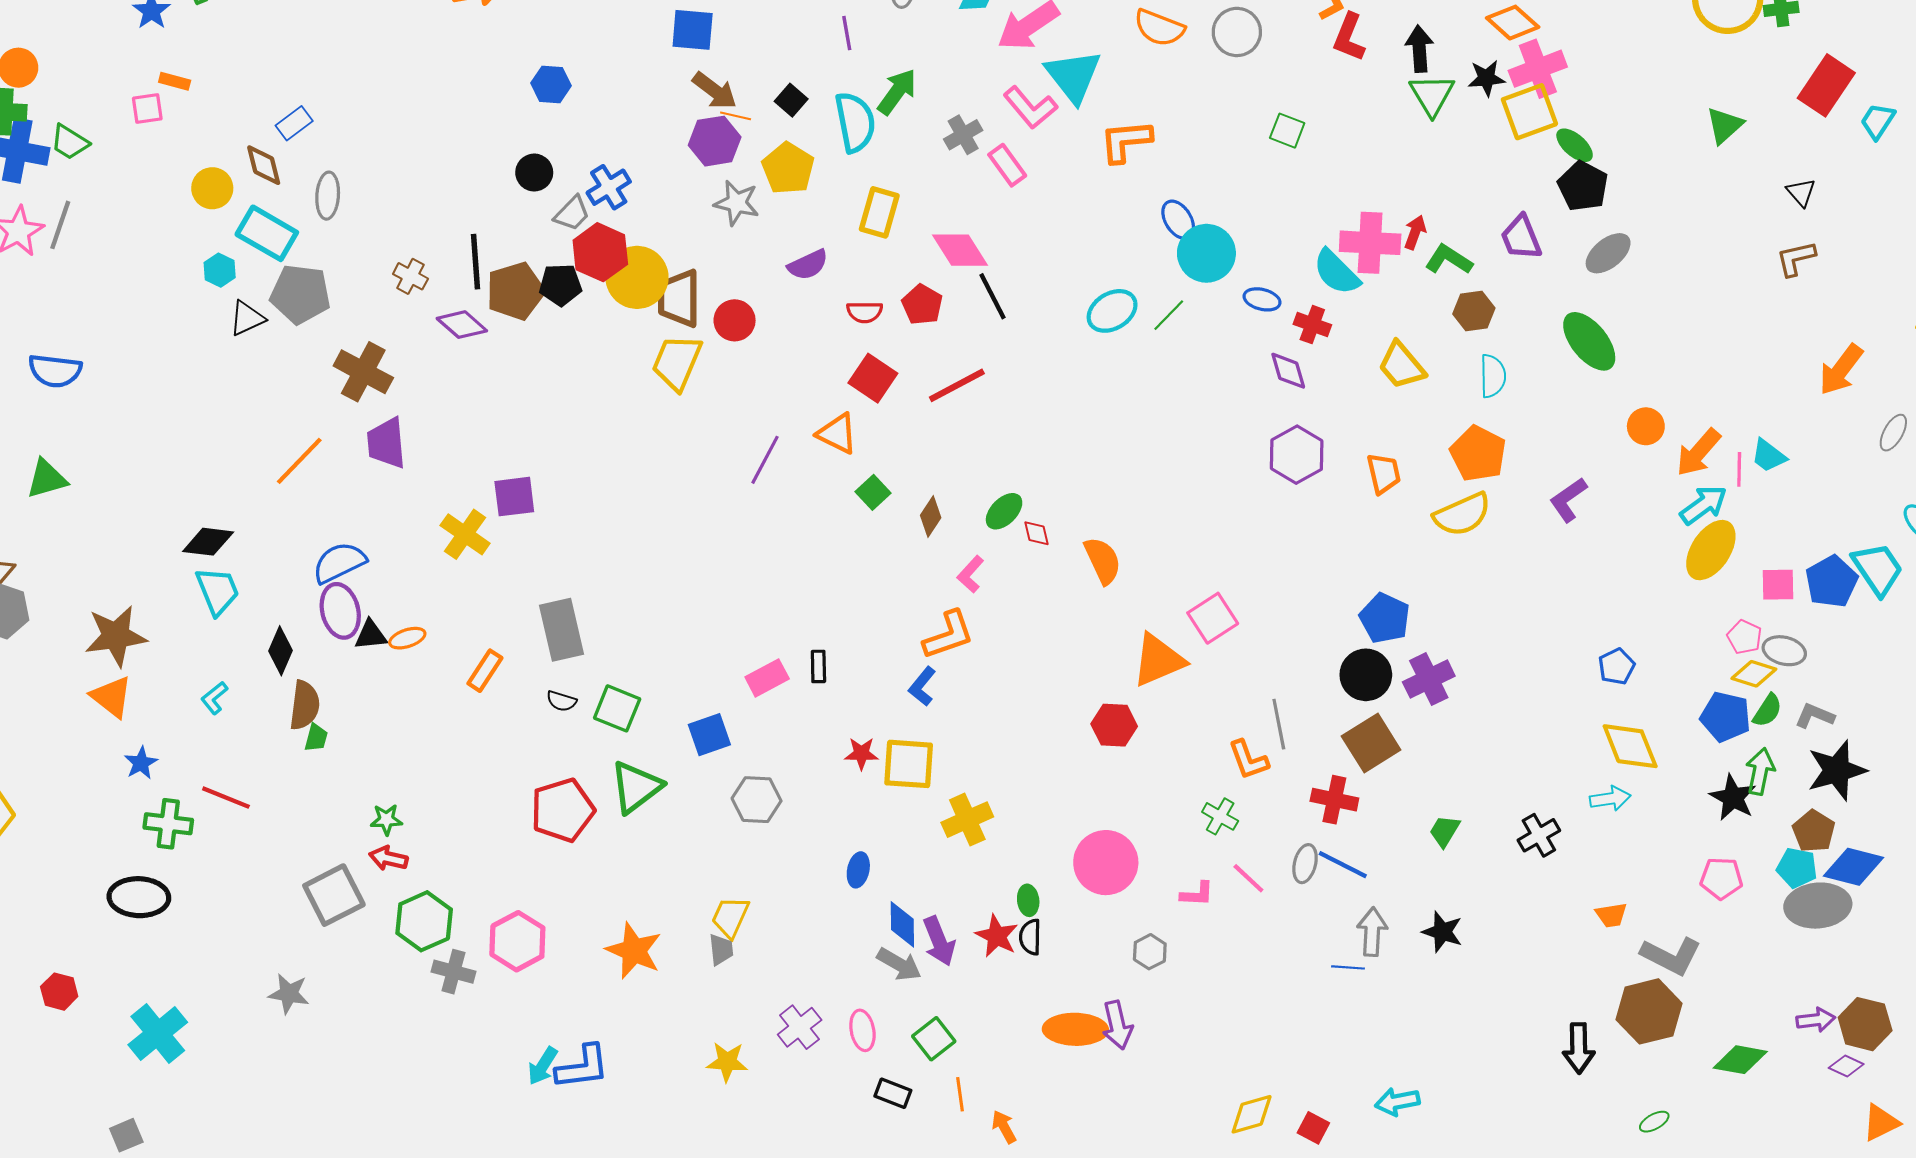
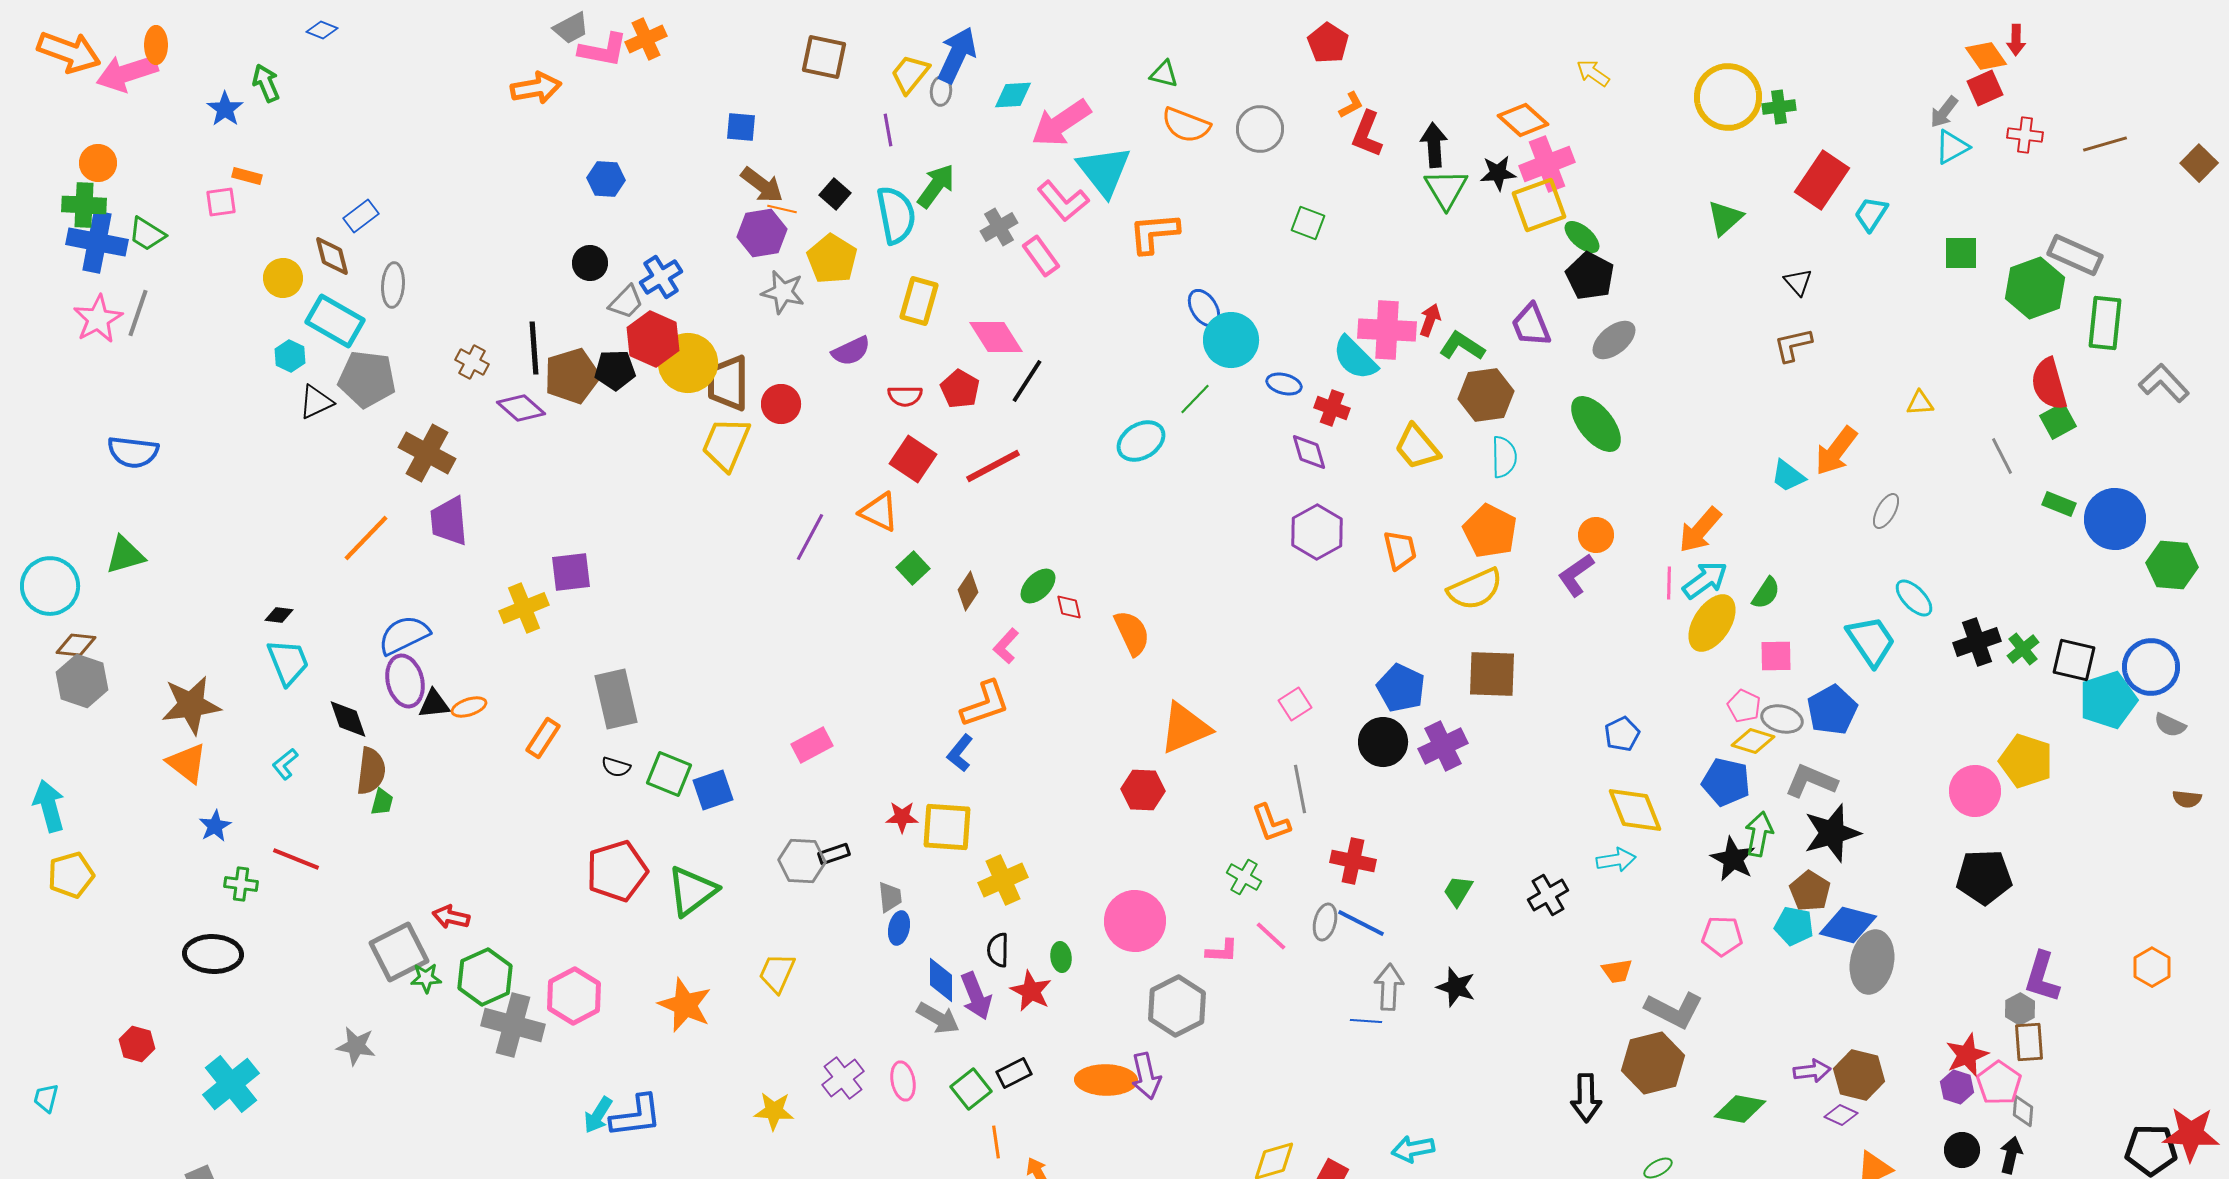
blue square: (693, 30) -> (741, 127), size x0.7
black line: (993, 296) -> (1027, 381), turned 60
cyan ellipse: (1112, 311) -> (1141, 441), moved
brown hexagon: (1474, 311) -> (1486, 395), size x1.4
orange circle: (1646, 426) -> (1596, 535), moved
cyan trapezoid: (1769, 456) -> (1788, 476), moved
pink line: (1739, 469) -> (1669, 583), moved
yellow cross: (465, 534) -> (524, 608), turned 33
black diamond: (208, 542) -> (279, 615), size x0.6
blue pentagon: (1831, 582) -> (1832, 710), moved
pink square: (1213, 618) -> (1295, 704), moved, size x0.7
black diamond: (280, 651) -> (348, 719), turned -42
black rectangle: (818, 666) -> (834, 854), moved, turned 72
green semicircle: (1768, 710) -> (1766, 593), moved
gray L-shape: (1815, 716) -> (1811, 781), size x1.4
blue square: (709, 735) -> (713, 790), moved
brown square: (1371, 743) -> (1492, 674), moved, turned 34
green triangle: (636, 787) -> (692, 891), moved
green star: (386, 820) -> (426, 978), moved
green cross: (168, 824) -> (241, 884), size x0.7
gray ellipse: (1818, 906) -> (1872, 962), moved, turned -74
black semicircle: (1030, 937) -> (998, 950), moved
gray trapezoid: (721, 950) -> (890, 897), moved
gray hexagon: (1150, 952) -> (1177, 1006), size x1.8
gray cross: (453, 972) -> (513, 1025), size x1.5
black rectangle: (893, 1093) -> (1014, 1073), moved, turned -48

